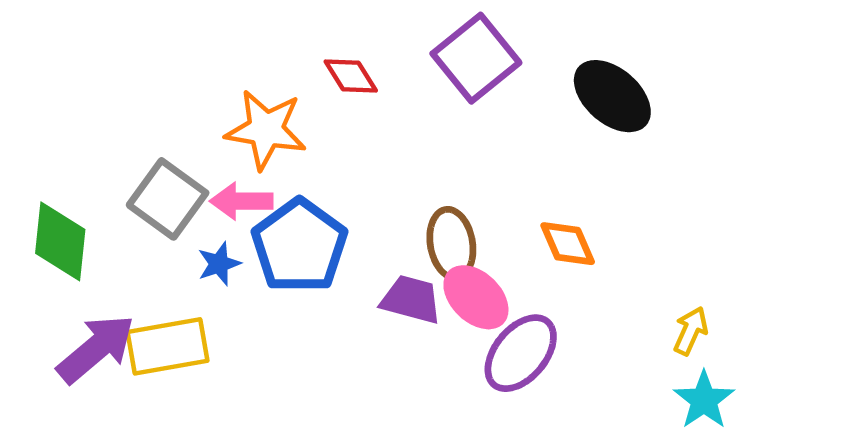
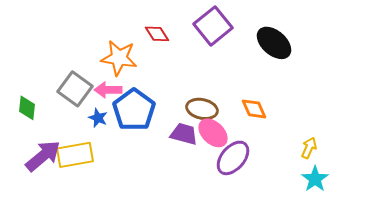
green diamond: (60, 241) -> (27, 108), size x0.7
brown ellipse: (451, 244) -> (202, 109), turned -68
blue star: (219, 264) -> (98, 118), turned -30

